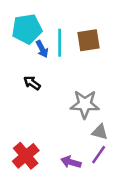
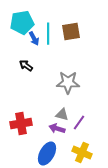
gray triangle: (100, 132) -> (62, 114), moved
red cross: (26, 156) -> (21, 124), turned 30

